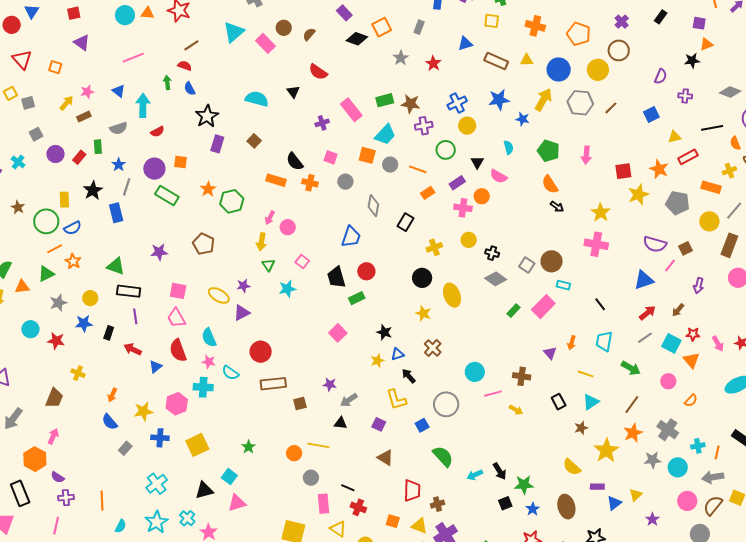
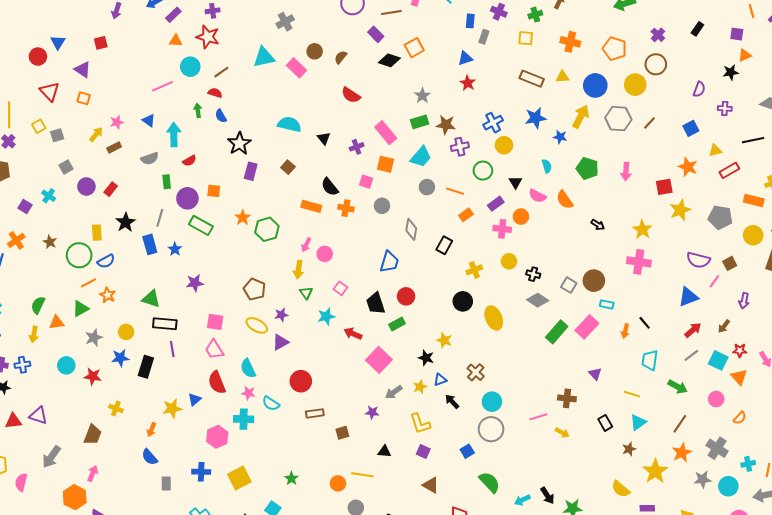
cyan circle: (125, 15) -> (190, 67), moved
gray rectangle: (419, 27) -> (484, 37), moved
cyan triangle: (234, 32) -> (264, 57), turned 30
purple triangle: (82, 43) -> (83, 70), moved
blue triangle: (465, 44) -> (465, 58), moved
gray star: (401, 58) -> (422, 96), moved
black triangle: (293, 92) -> (324, 138), moved
green rectangle: (98, 147) -> (167, 182), moved
orange square: (367, 155) -> (385, 164), moved
blue star: (119, 165) -> (175, 249), moved
orange star: (659, 169) -> (688, 167), moved
orange semicircle: (550, 184) -> (565, 200), moved
brown pentagon: (204, 244) -> (254, 289), moved
green rectangle: (513, 311) -> (557, 332), size x1.6
yellow star: (423, 313) -> (444, 340), moved
black rectangle: (109, 333) -> (146, 367), size x1.5
pink square: (338, 333) -> (379, 360), size x1.4
orange arrow: (572, 343) -> (625, 331), moved
red arrow: (133, 349) -> (353, 334), moved
cyan circle: (475, 372) -> (492, 402), moved
brown rectangle: (273, 384) -> (315, 413), size x0.7
gray arrow: (349, 400) -> (394, 392), moved
yellow L-shape: (396, 400) -> (420, 424), moved
yellow star: (143, 411) -> (172, 408), moved
gray rectangle: (125, 448) -> (166, 483), turned -40

